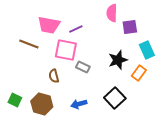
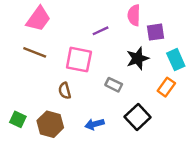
pink trapezoid: (49, 25) -> (38, 19), moved, turned -65
purple line: (76, 29) -> (100, 31), moved
black star: (118, 60) -> (138, 58), moved
gray rectangle: (83, 67) -> (114, 85), moved

